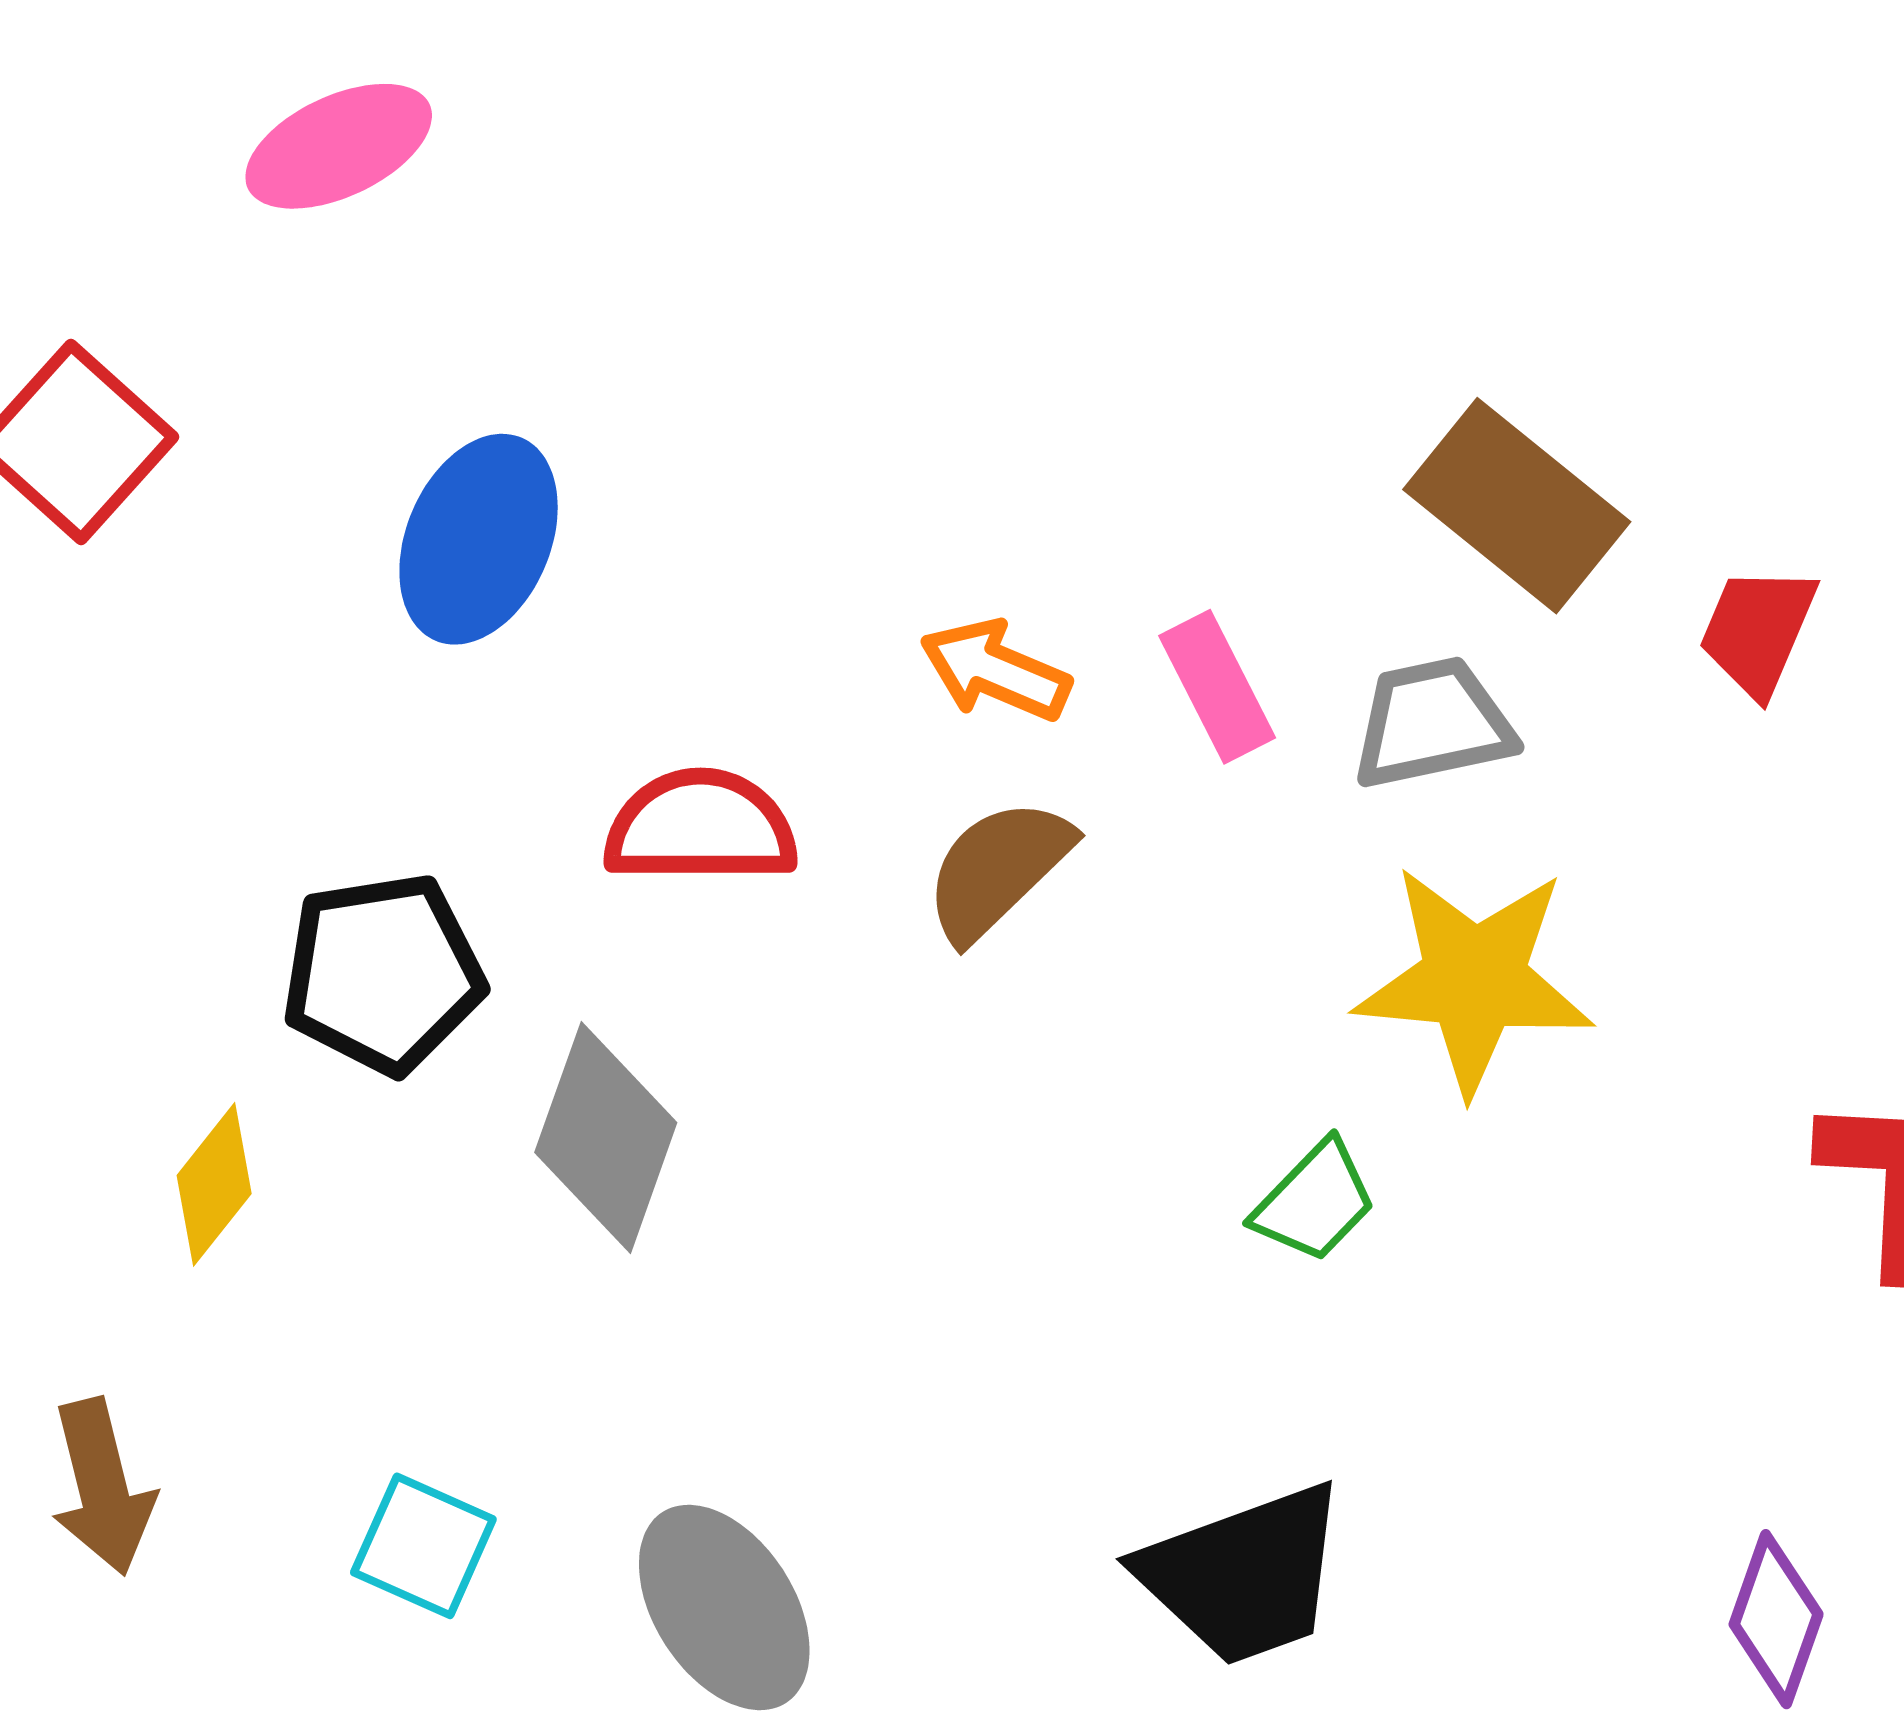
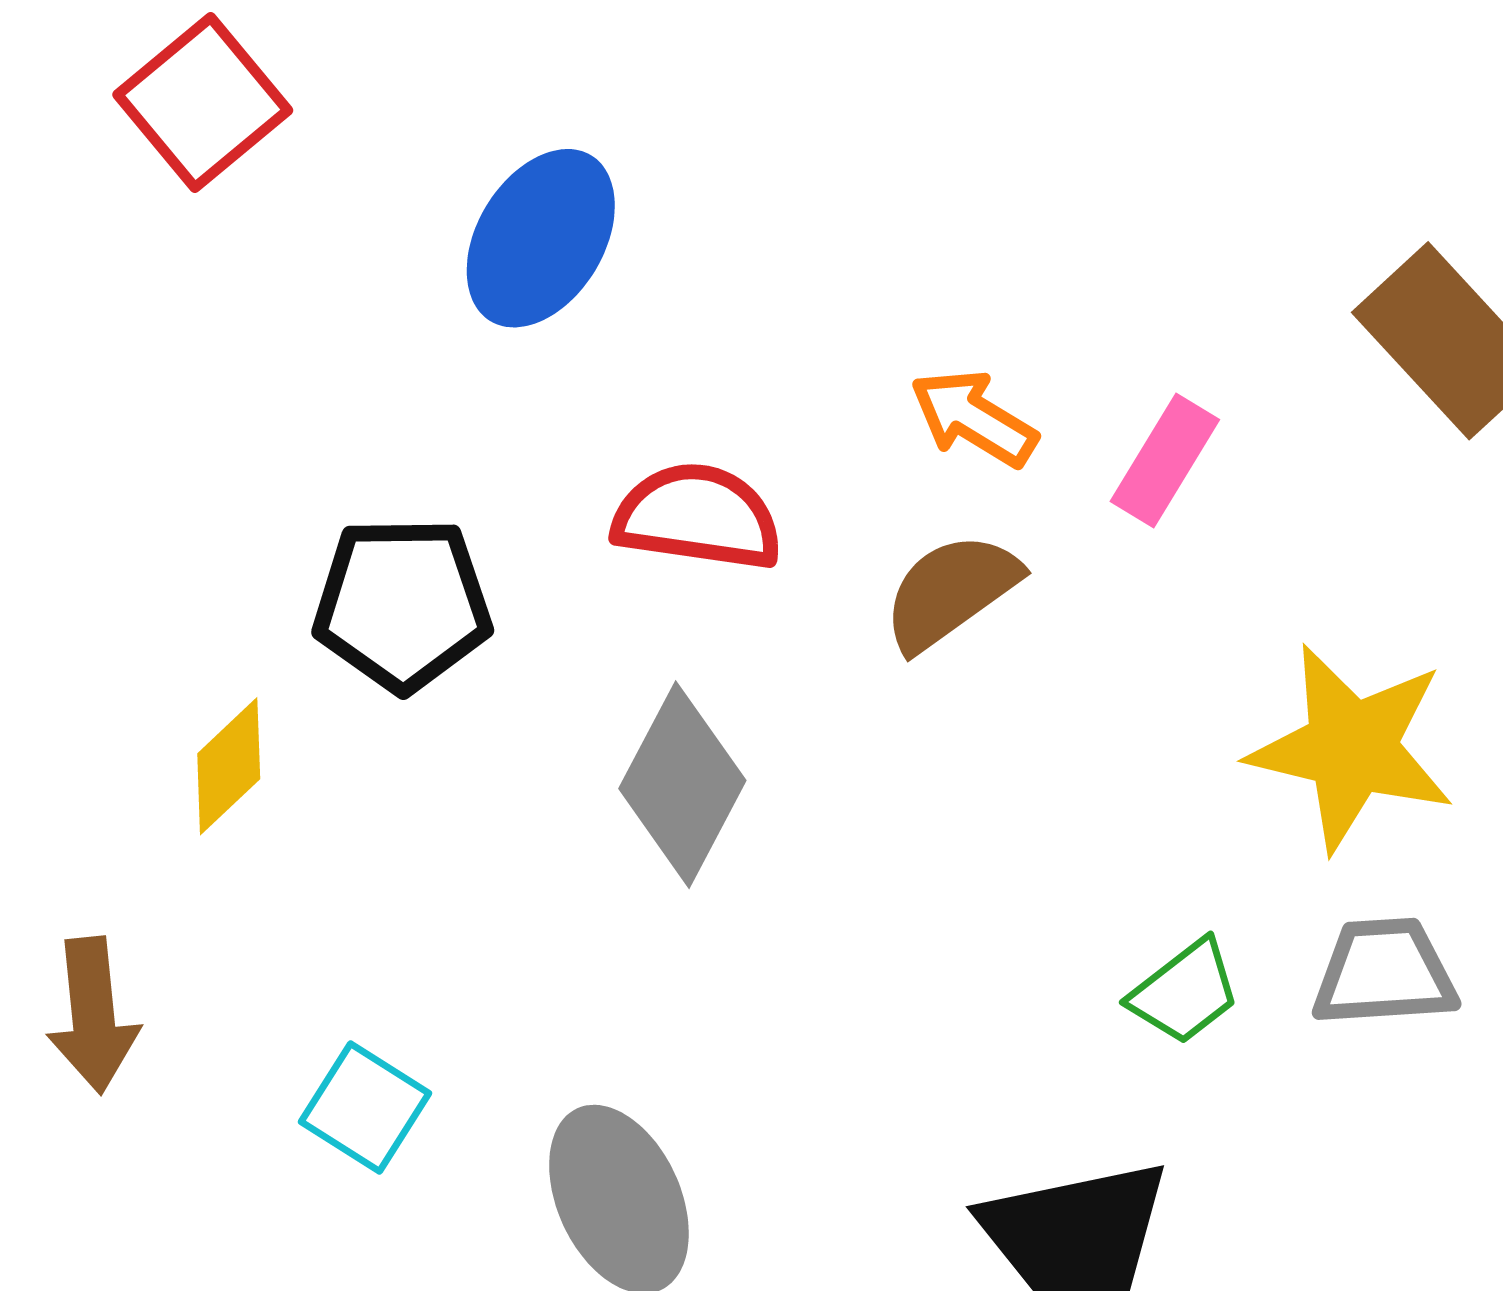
pink rectangle: (1217, 687) -> (1165, 460), turned 50
gray trapezoid: (1432, 723) -> (1384, 973), moved
gray diamond: (606, 1137) -> (682, 785), moved
green trapezoid: (1315, 1202) -> (1185, 992), moved

